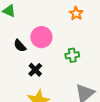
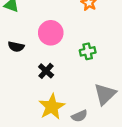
black semicircle: (20, 46) -> (16, 47), moved, turned -32

